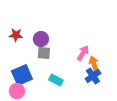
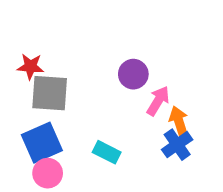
purple circle: (41, 39) -> (133, 74), moved
gray square: (44, 53) -> (50, 93), moved, size x1.5
pink circle: (17, 91) -> (48, 173), moved

